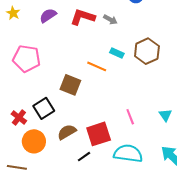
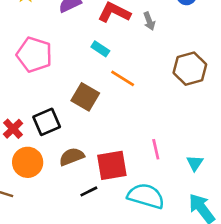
gray arrow: (110, 20) -> (149, 21), turned 32
cyan rectangle: (117, 53) -> (100, 49), moved
cyan triangle: (165, 115) -> (195, 163), moved

